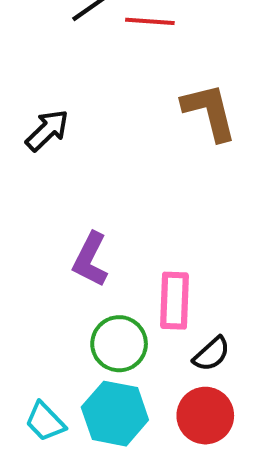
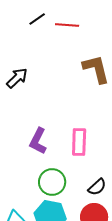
pink rectangle: (174, 301) -> (79, 142), moved

